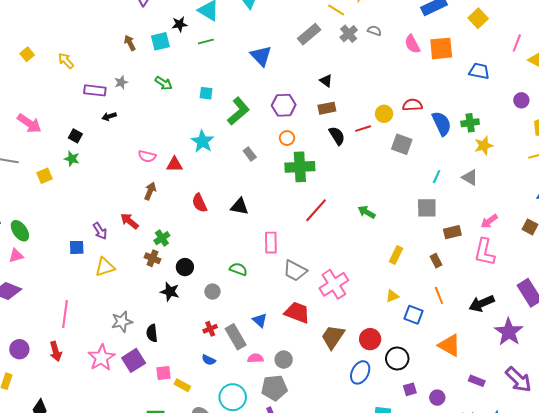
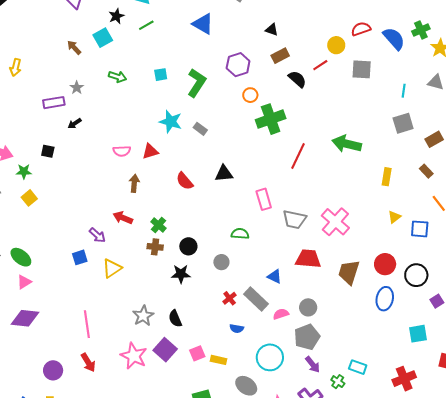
yellow arrow: (66, 61) -> (16, 67), moved, turned -108
gray rectangle: (250, 154) -> (200, 129), moved
green star: (72, 159) -> (24, 171), moved
green arrow: (367, 212) -> (347, 144), size x1.6

